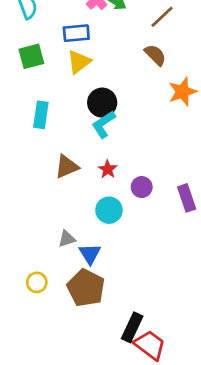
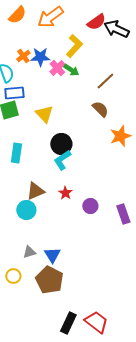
blue rectangle: (76, 33) -> (14, 93), moved
yellow triangle: (79, 62) -> (44, 114), turned -36
cyan circle: (109, 210) -> (26, 210), moved
gray triangle: (67, 239) -> (29, 252), moved
black rectangle: (132, 327) -> (68, 323), moved

